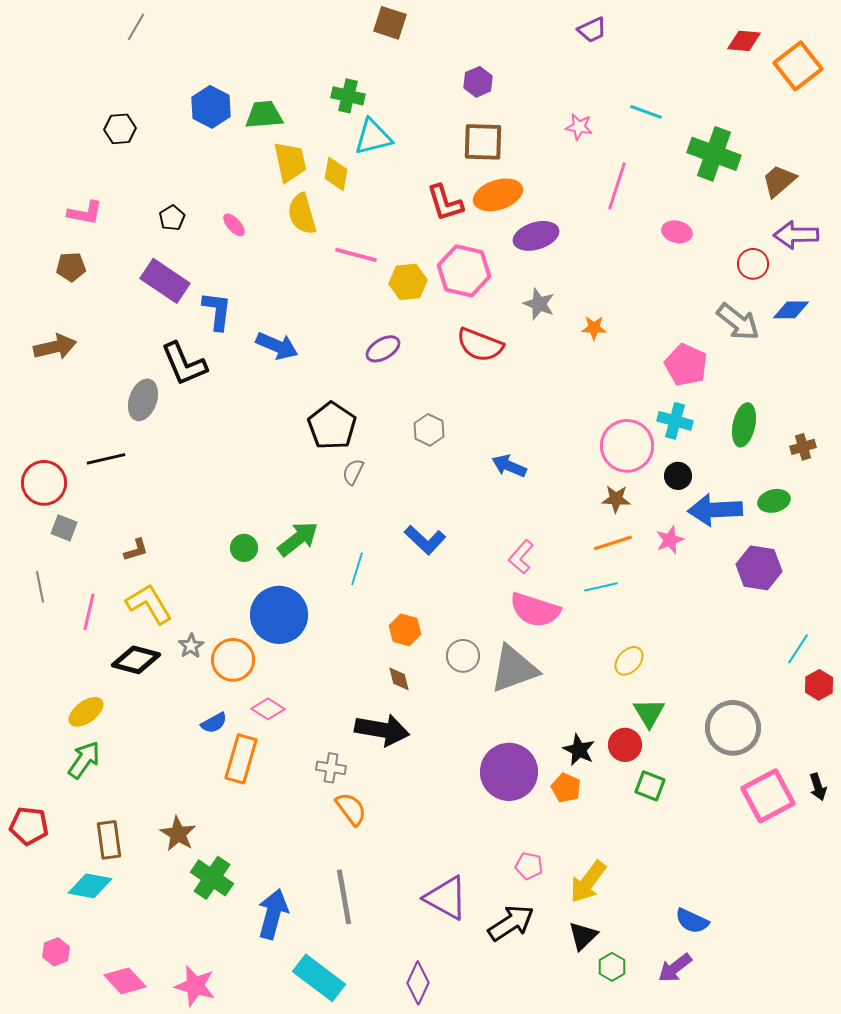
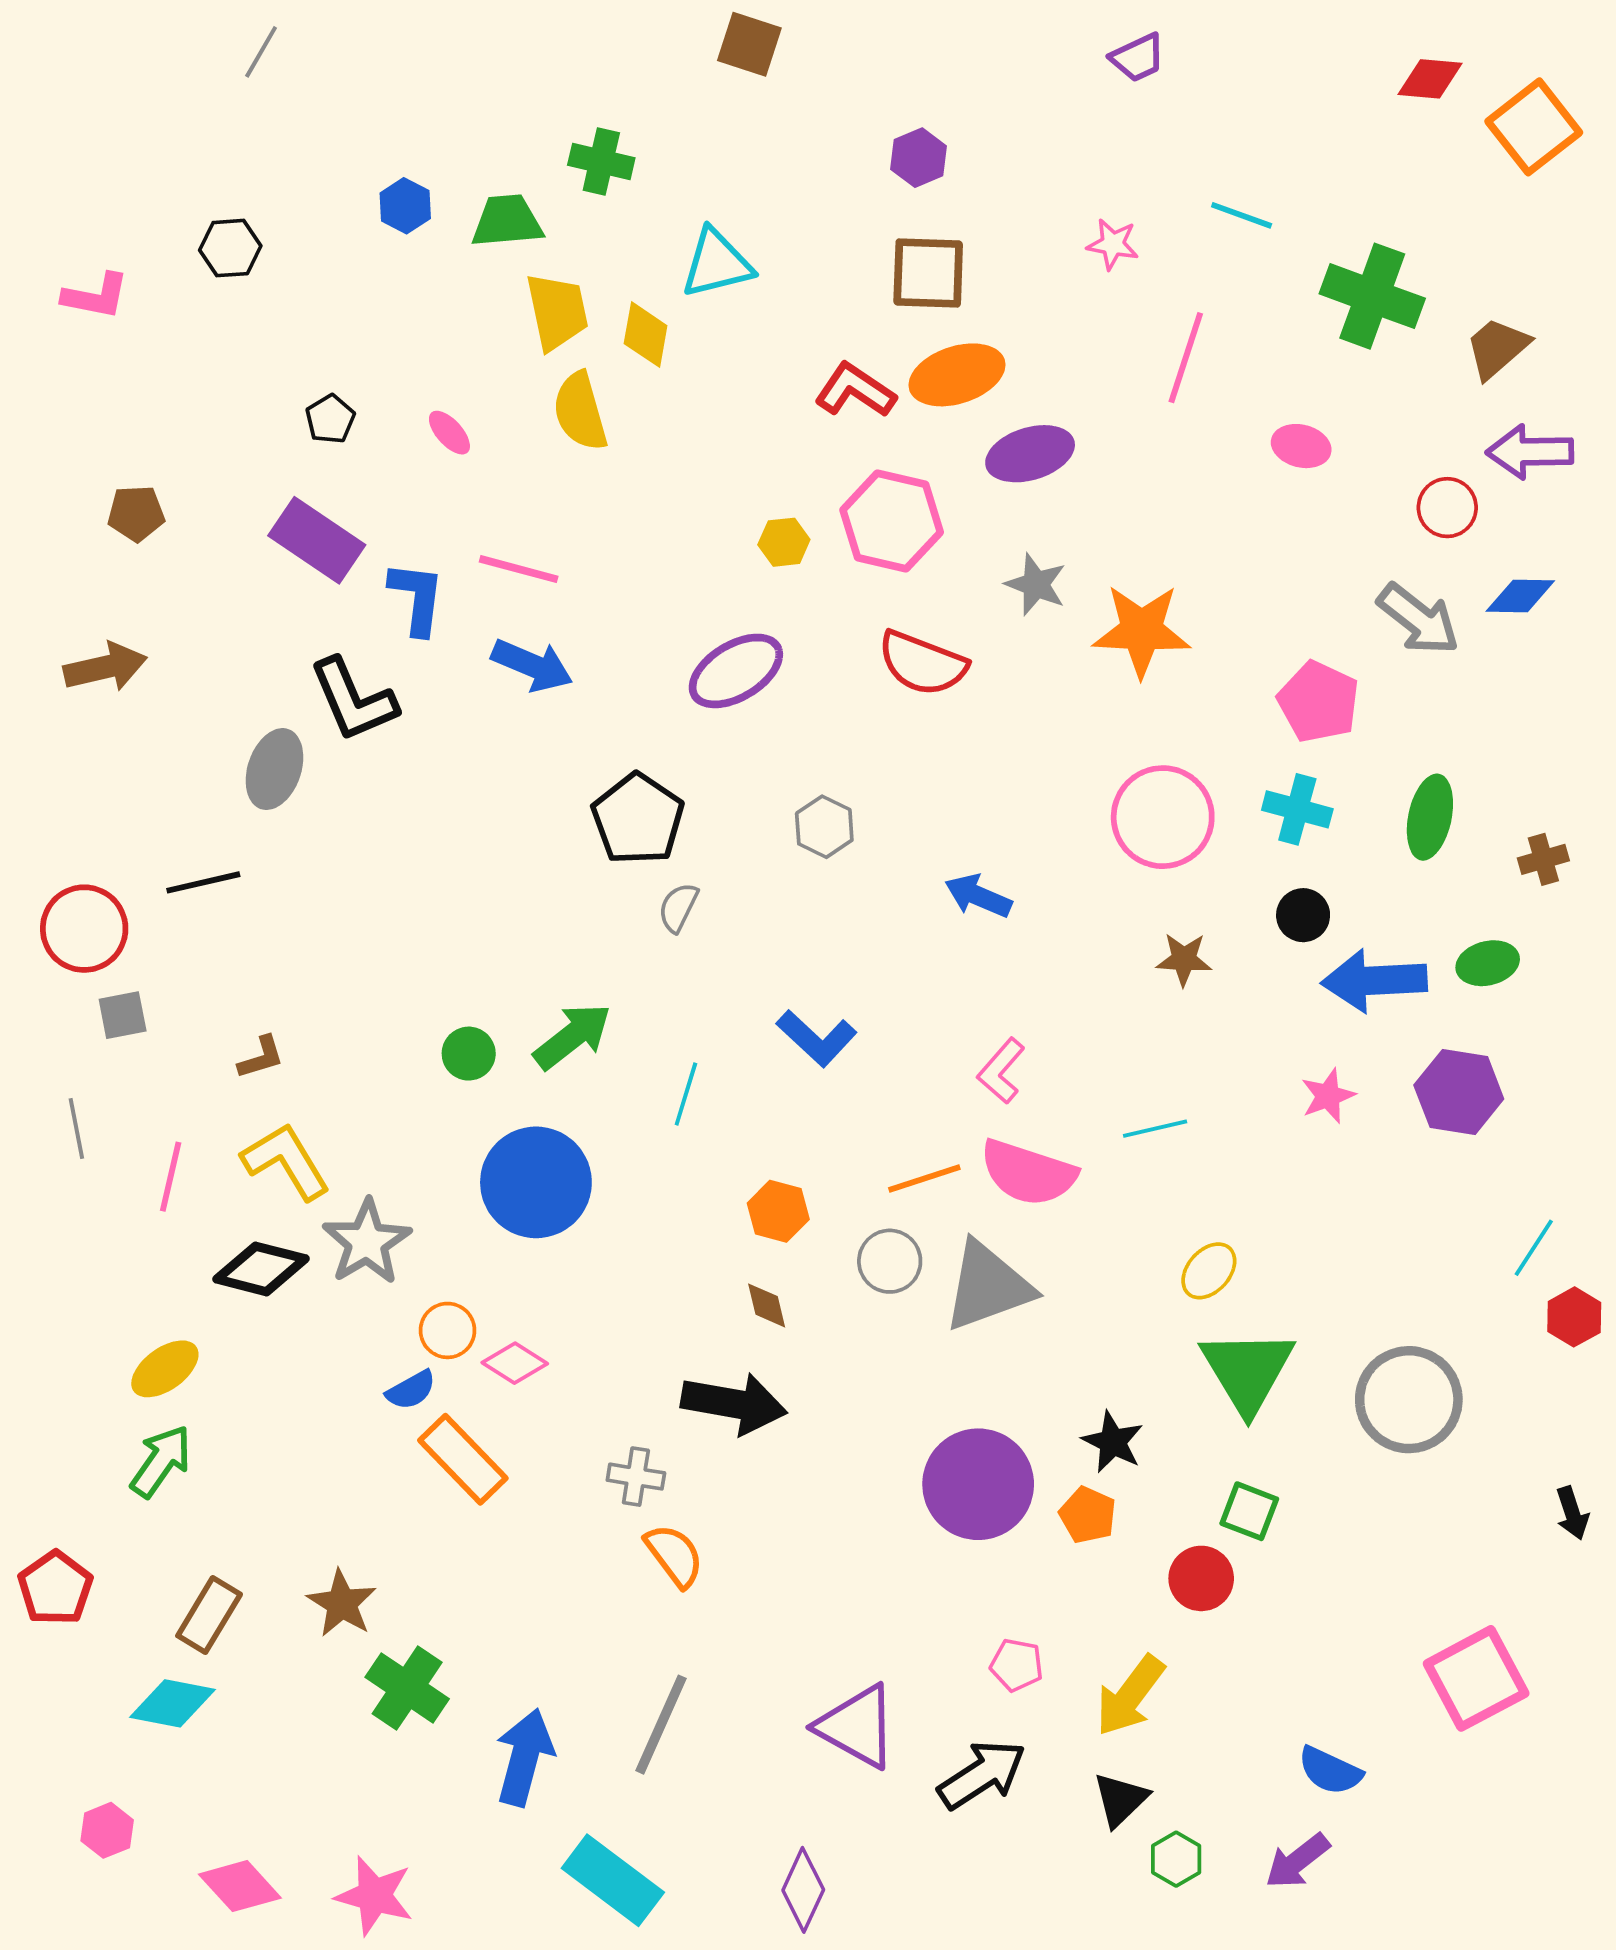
green cross: (348, 96) -> (601, 161), moved
blue hexagon: (211, 107) -> (405, 206), size x0.7
red L-shape: (445, 203) -> (855, 390), turned 141
pink L-shape: (85, 213) -> (96, 296), moved
pink line: (356, 255) -> (519, 569), moved
yellow hexagon: (408, 282) -> (784, 542), size x0.7
orange star: (594, 328) -> (1142, 631), size x2.0
purple ellipse: (383, 349) -> (736, 671), size x1.4
pink circle: (627, 446) -> (1163, 817), moved
gray square: (64, 528) -> (123, 1015), turned -32
pink star: (670, 540) -> (1328, 1096), moved
orange line: (613, 543) -> (924, 1179), moved
gray star: (191, 646) -> (367, 1242), size x1.8
orange circle: (233, 660) -> (448, 1330), moved, size x0.7
green triangle: (649, 713) -> (1247, 1371), size x1.6
red circle: (625, 745) -> (1201, 1578), moved
orange rectangle: (241, 759) -> (463, 1459), turned -60
pink square: (768, 796) -> (1476, 1678), moved
red pentagon: (29, 826) -> (55, 1588), turned 30
brown rectangle: (109, 840) -> (209, 1615), turned 39
gray line: (344, 897) -> (661, 1725), turned 34

